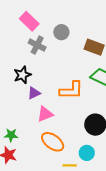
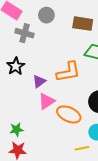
purple triangle: (34, 93) -> (39, 81), moved
orange ellipse: (53, 142) -> (69, 114), moved

